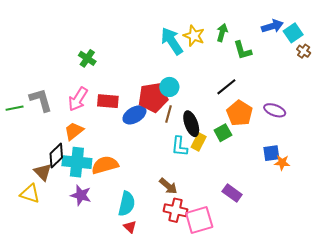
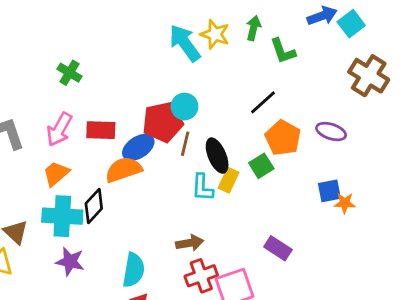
brown cross: (304, 51) -> (369, 76), moved, size x2.0
black diamond: (56, 155) -> (94, 206), moved
orange semicircle: (105, 165) -> (124, 170), moved
brown arrow: (168, 186) -> (190, 243), turned -48
red cross: (175, 210) -> (201, 276), turned -30

